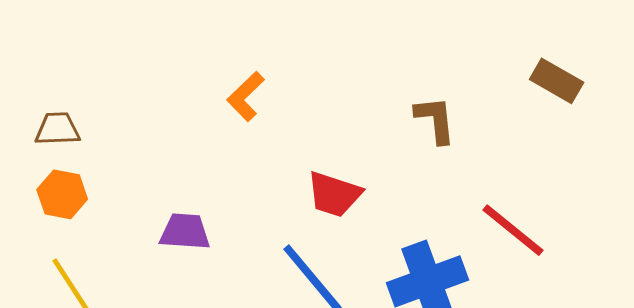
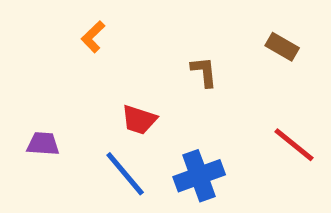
orange L-shape: (246, 96) -> (93, 37), moved
red line: (513, 230) -> (294, 145), moved

